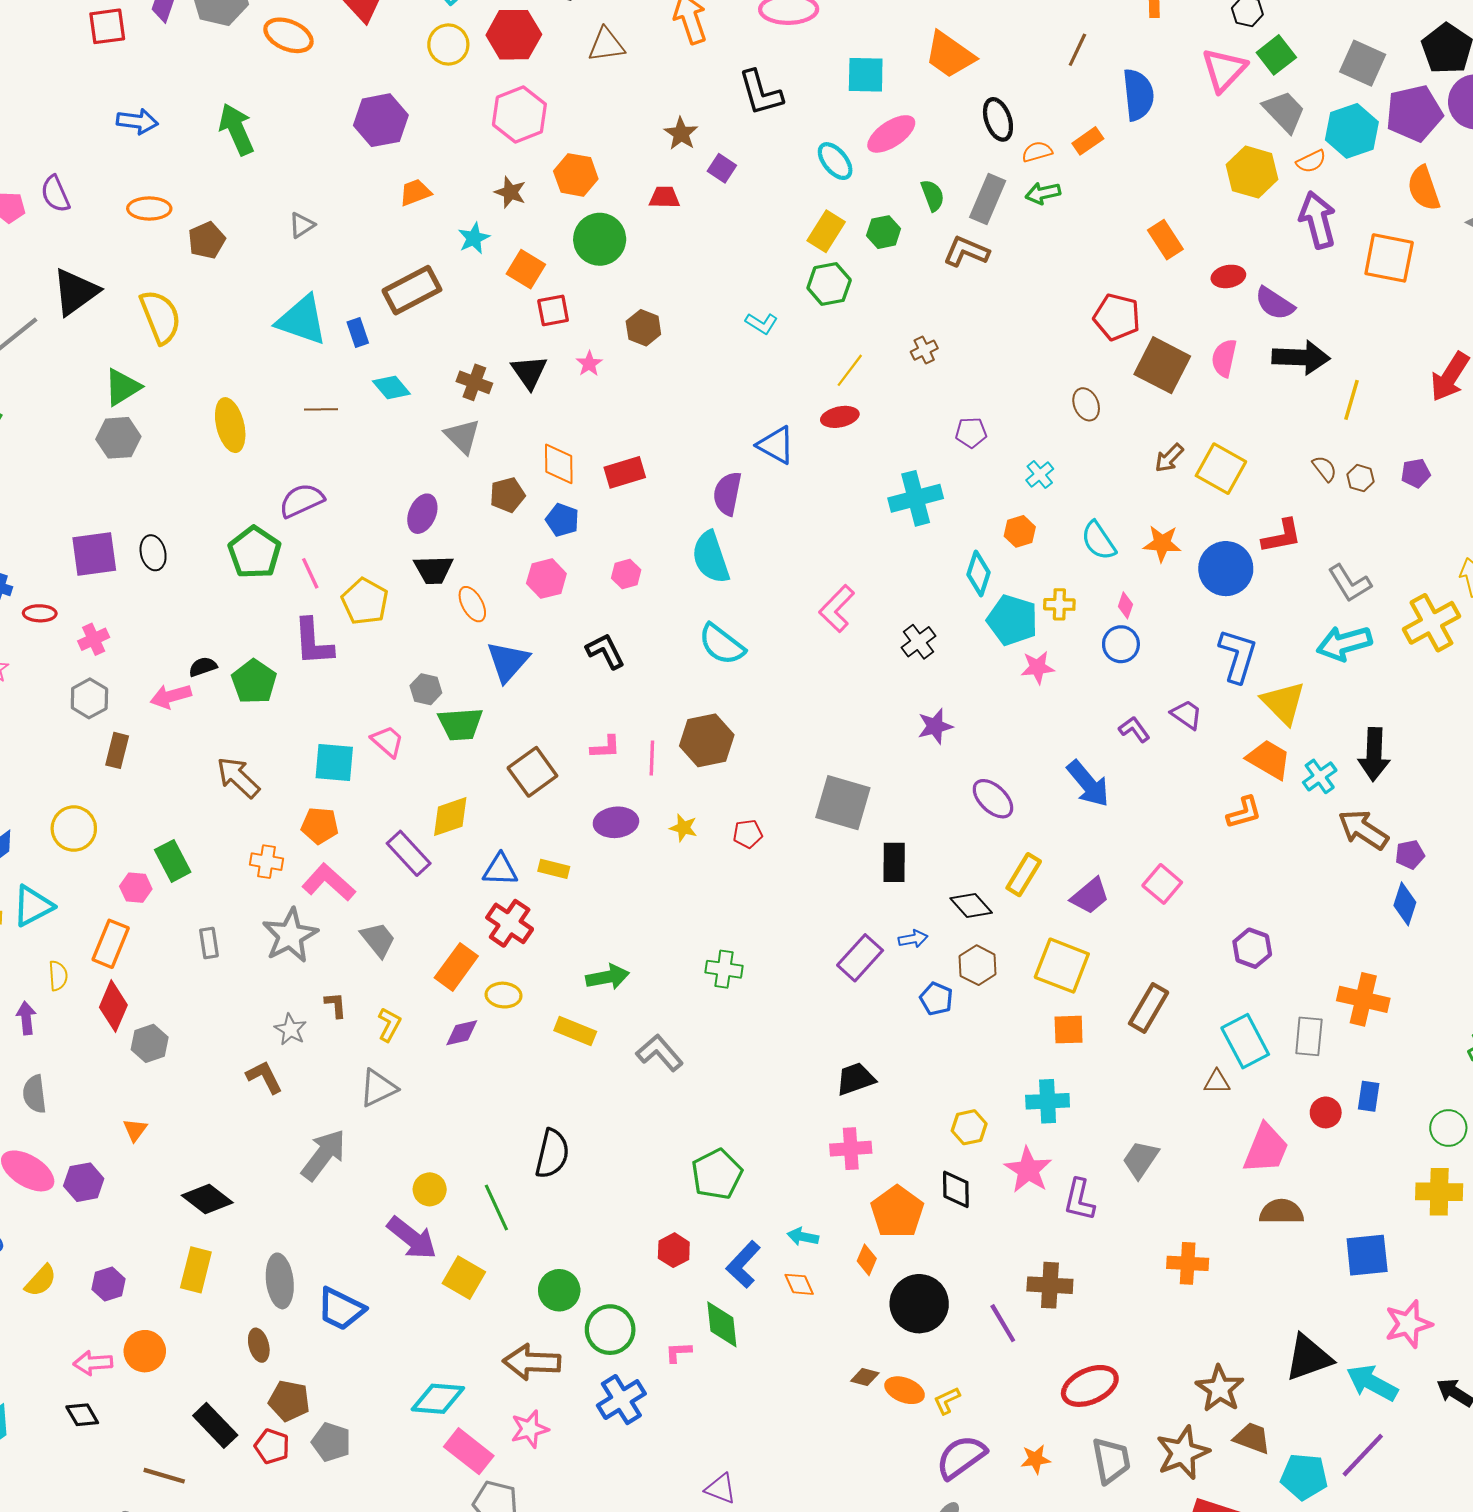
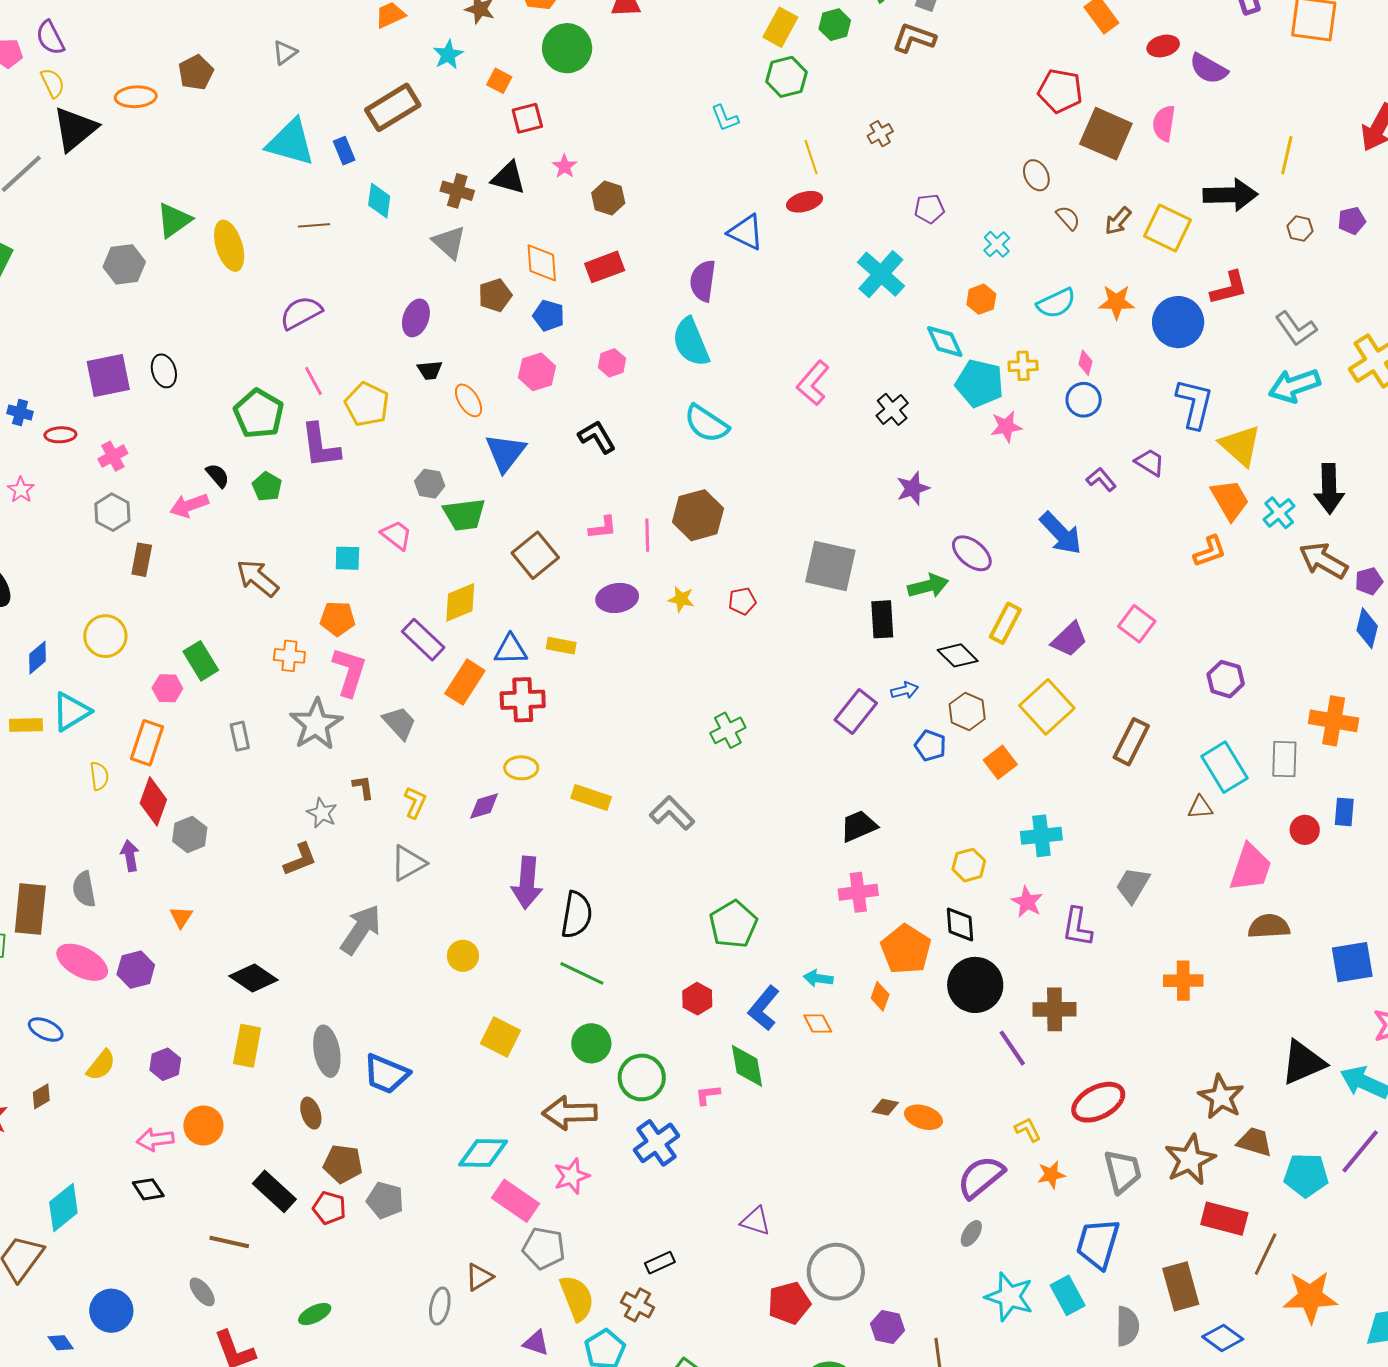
orange ellipse: (149, 208) -> (136, 97), moved
orange square: (526, 269) -> (499, 81), size x0.7
yellow semicircle: (160, 317) -> (53, 83), moved, size x0.6
cyan L-shape: (762, 323) -> (725, 118), turned 40
brown hexagon: (643, 328) -> (608, 198), moved
black arrow: (1301, 357) -> (1230, 195), moved
yellow line: (850, 370) -> (811, 157), turned -52
black triangle: (529, 372) -> (508, 178), turned -36
green triangle: (122, 387) -> (174, 220), moved
cyan diamond: (391, 388) -> (379, 201), turned 51
brown semicircle: (1325, 469) -> (1068, 218), moved
cyan cross: (916, 498) -> (881, 274), turned -30
cyan semicircle: (1098, 541) -> (1056, 303), turned -78
green pentagon: (255, 552) -> (259, 414), moved
black trapezoid: (434, 570) -> (430, 370), size x0.7
cyan diamond: (978, 574) -> (945, 341), turned -39
black semicircle: (203, 667) -> (218, 476), turned 72
green pentagon: (254, 682) -> (267, 487), size x0.7
orange trapezoid: (1269, 759) -> (1230, 500), turned 33
cyan square: (334, 762) -> (347, 558), size x0.7
pink L-shape: (329, 882) -> (349, 672), turned 69
red cross: (510, 923) -> (523, 700), turned -33
yellow square: (1062, 966) -> (1047, 707), turned 30
orange rectangle: (456, 967) -> (465, 682), moved
green cross: (724, 969) -> (728, 730), turned -32
green arrow: (608, 977) -> (928, 586), moved
purple arrow: (26, 1018) -> (130, 856), moved
orange square: (1069, 1030) -> (1000, 762), moved, turned -32
brown L-shape: (264, 1077) -> (300, 859), turned 99
pink star: (1028, 1170) -> (1027, 902), size x0.7
green line: (496, 1208) -> (582, 973), moved, turned -36
purple arrow: (412, 1238) -> (527, 883), moved, turned 60
black circle: (919, 1304) -> (975, 985), moved
yellow L-shape: (947, 1401) -> (1028, 1130), moved, turned 92

